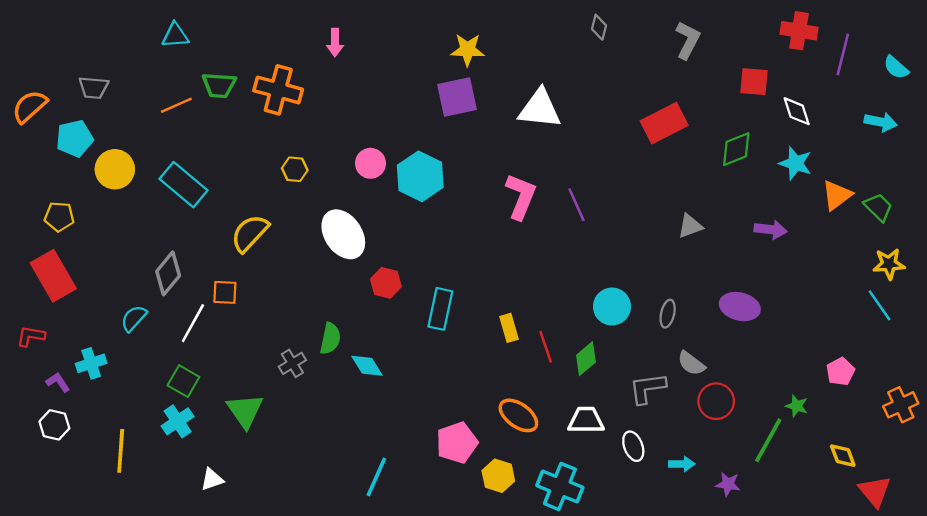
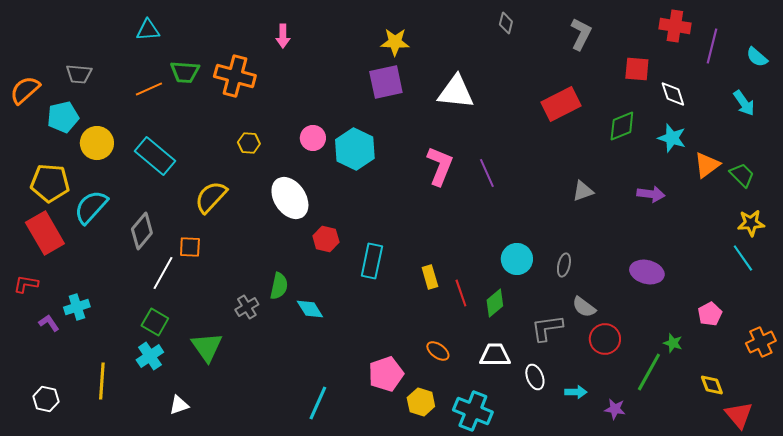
cyan arrow: (881, 122) -> (744, 103), turned 44
yellow pentagon: (59, 217) -> (50, 183), size x1.5
purple ellipse: (740, 307) -> (647, 272), moved
cyan semicircle: (134, 318) -> (91, 207), moved, size x1.5
orange ellipse: (518, 415) -> (438, 351), size x0.7
white hexagon: (54, 425) -> (46, 399), moved

